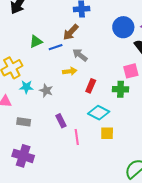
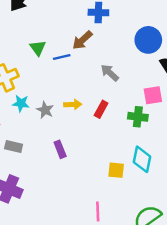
green triangle: (36, 42) -> (38, 48), turned -48
gray arrow: (80, 55) -> (110, 73), moved
yellow arrow: (70, 71) -> (73, 105), moved
cyan diamond: (99, 113) -> (142, 159), moved, turned 70
pink line: (77, 137) -> (98, 211), moved

